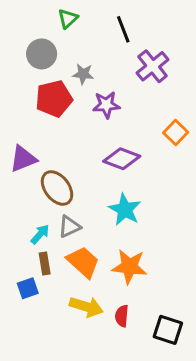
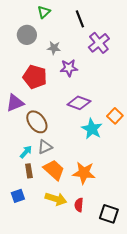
red pentagon: (54, 99) -> (35, 77), moved, turned 30
orange square: (176, 133) -> (115, 116), moved
cyan star: (125, 210) -> (92, 129), moved
blue square: (28, 288) -> (18, 196), moved

